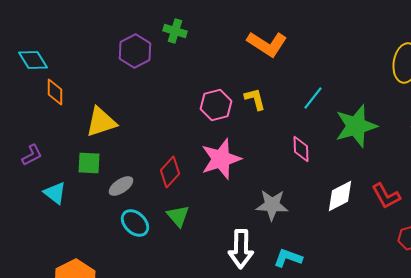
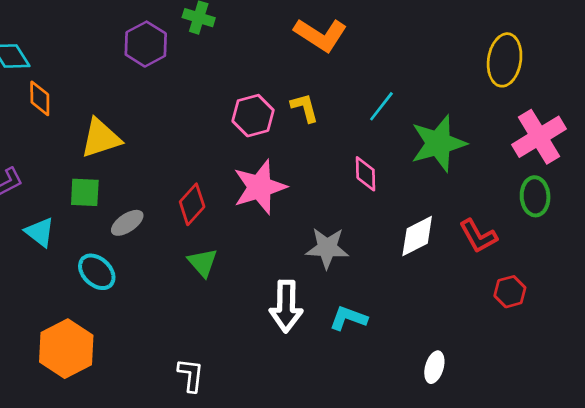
cyan ellipse: (135, 223) -> (97, 272), moved

